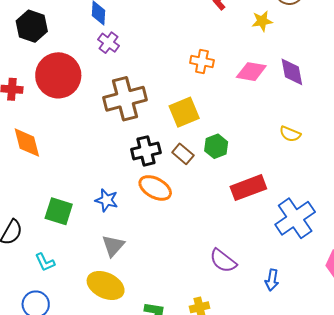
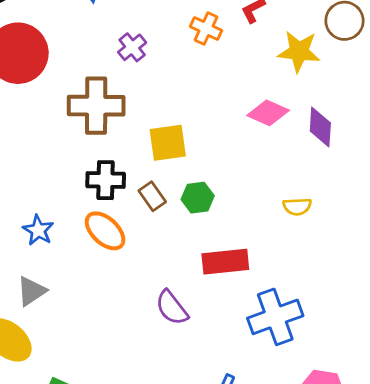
yellow star: (262, 21) -> (299, 52), size x1.5
purple cross: (109, 43) -> (132, 47), moved
orange cross: (202, 62) -> (206, 29), moved
yellow semicircle: (290, 134) -> (297, 207), turned -40
purple semicircle: (223, 261) -> (172, 308), moved

